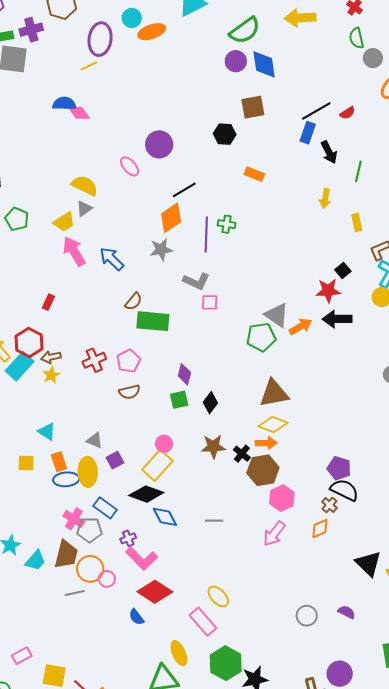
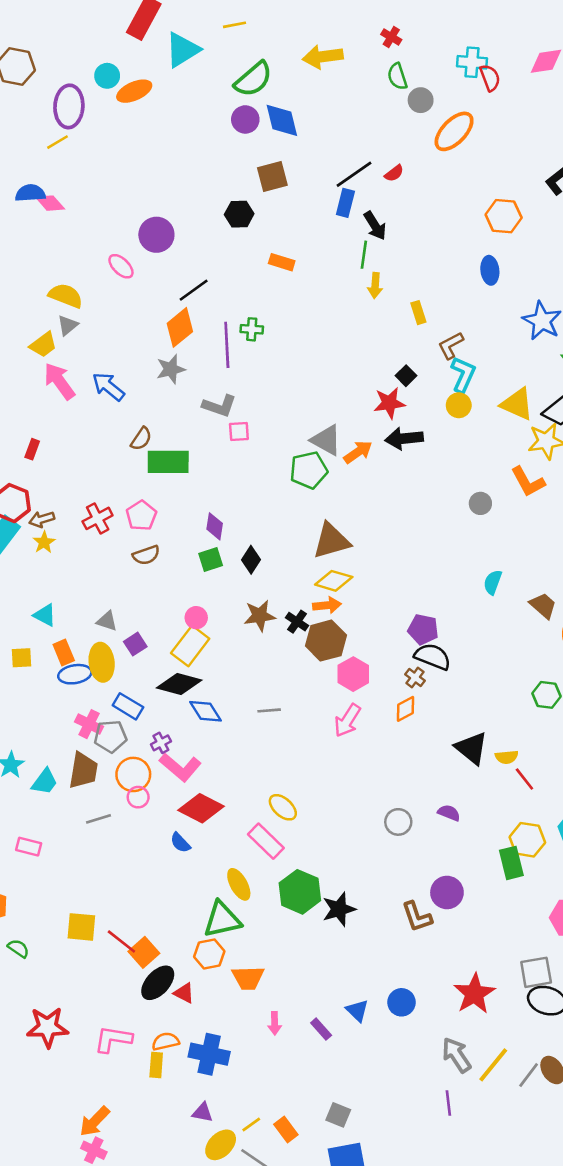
green line: (358, 171) -> (364, 255), moved
orange circle: (90, 569) -> (133, 774), moved
pink rectangle: (22, 656) -> (29, 847), moved, turned 48

